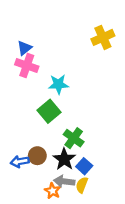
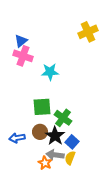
green square: (49, 111) -> (42, 107), moved, turned 36
brown circle: (37, 156) -> (40, 132), moved

